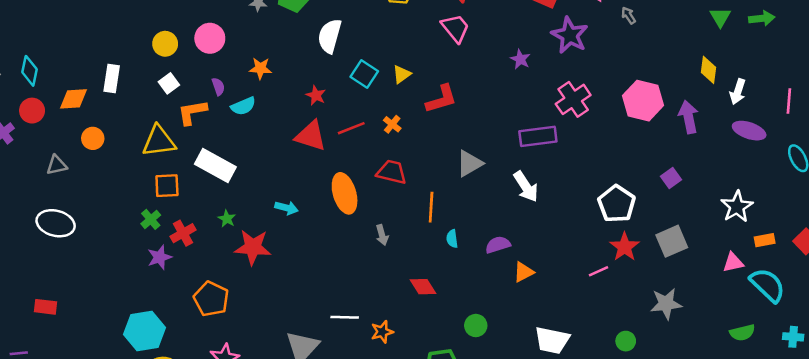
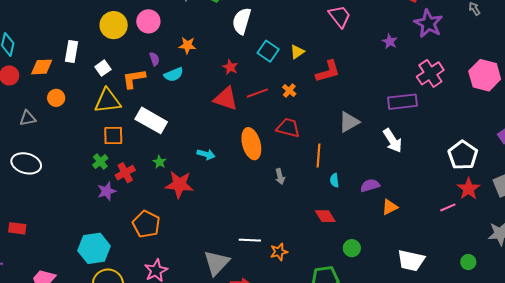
yellow circle: (165, 44) -> (114, 25), size x1.4
white square: (169, 83) -> (103, 68), moved
red diamond: (423, 287) -> (325, 216), moved

